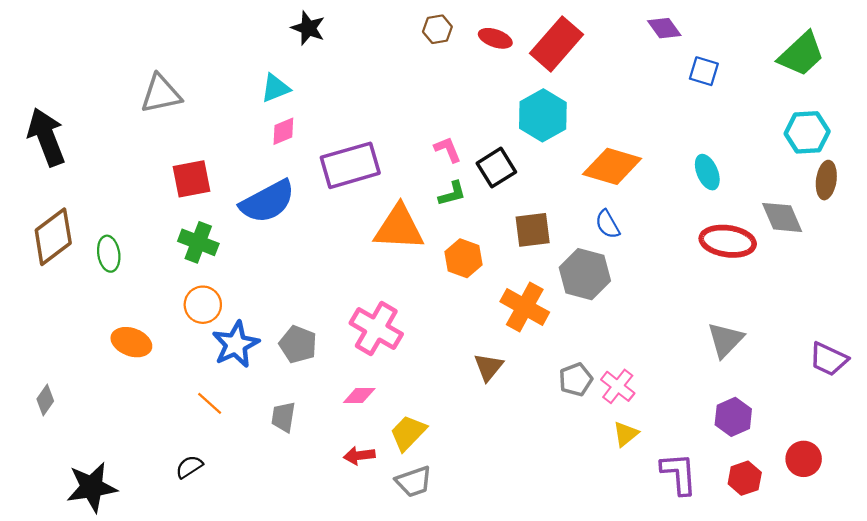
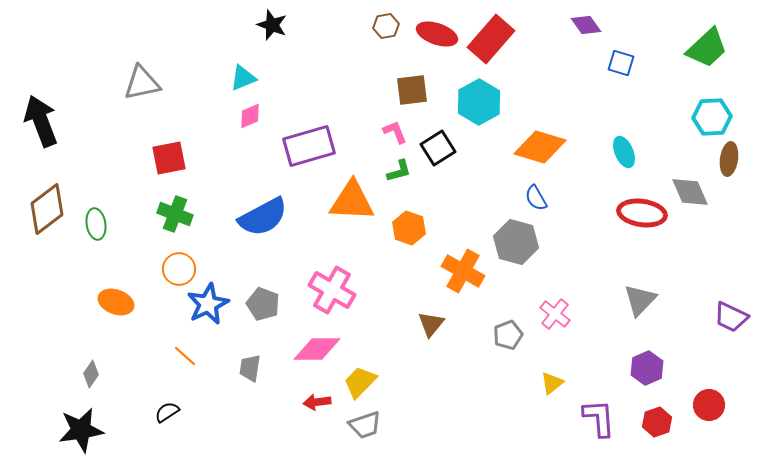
red ellipse: (495, 38) -> (437, 34), size x1.4
blue semicircle: (267, 202) -> (263, 217), moved
brown square: (533, 230) -> (412, 90), moved
pink cross: (618, 386) -> (555, 314), moved
pink diamond: (359, 395) -> (317, 349), size x1.6
gray diamond: (45, 400) -> (91, 374), moved

